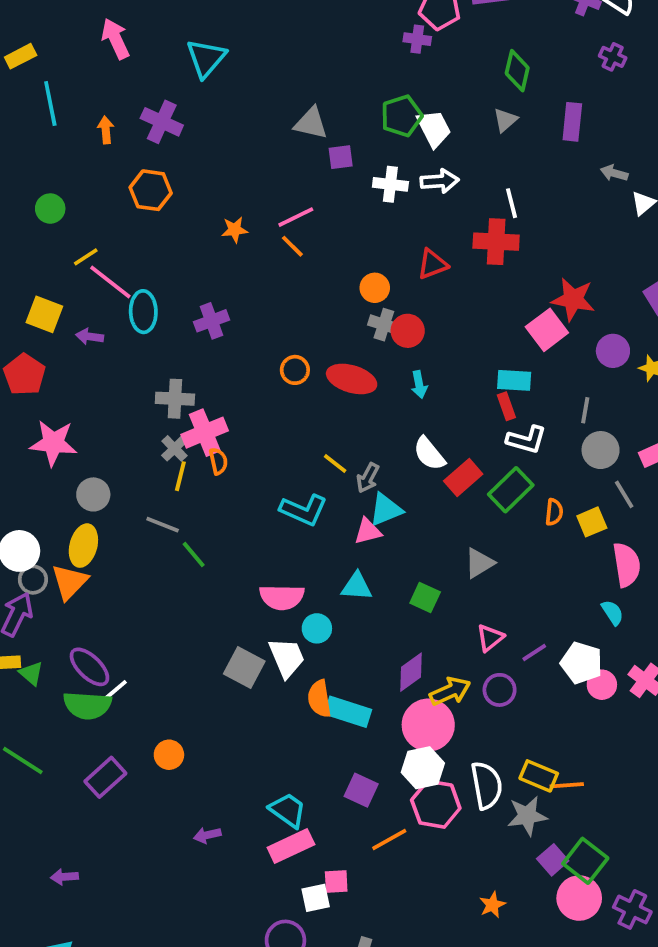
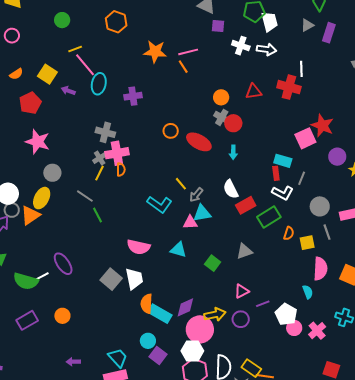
purple rectangle: (572, 122) -> (329, 33), moved
orange star: (235, 230) -> (155, 52), size x1.6
gray line: (585, 410) -> (302, 178), moved
cyan circle: (317, 628) -> (148, 341), moved
purple ellipse: (89, 667) -> (63, 264), moved
purple diamond: (411, 672) -> (185, 307), moved

